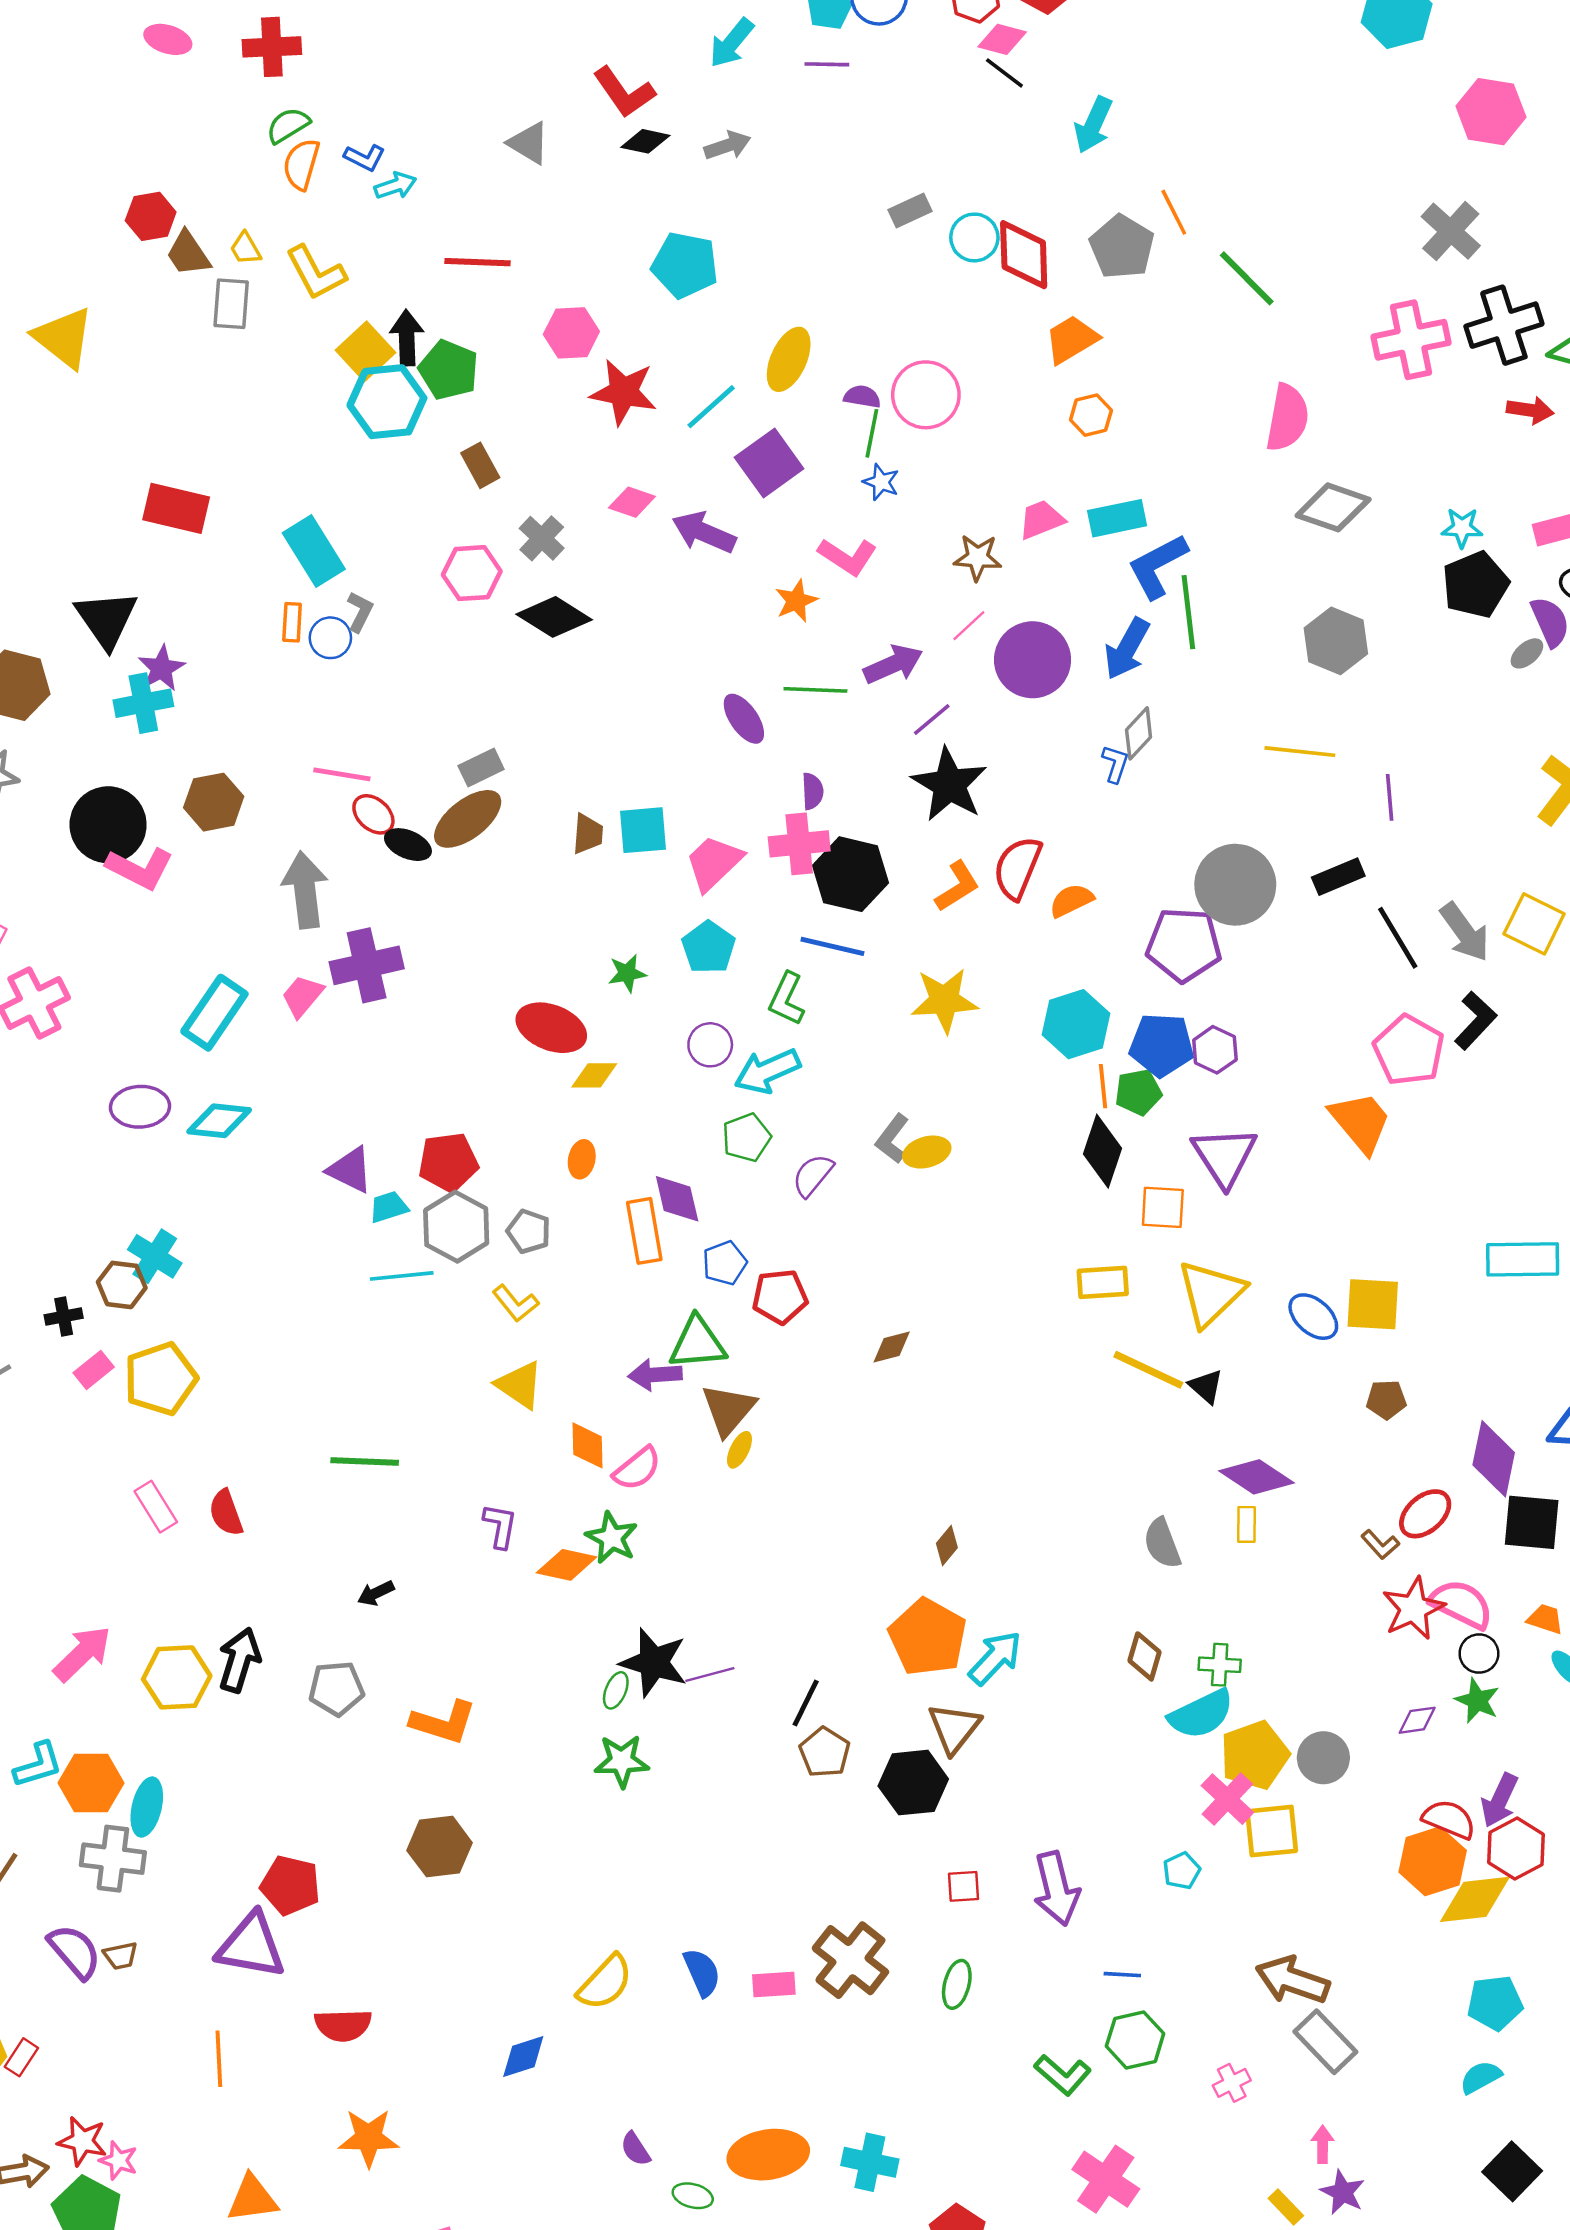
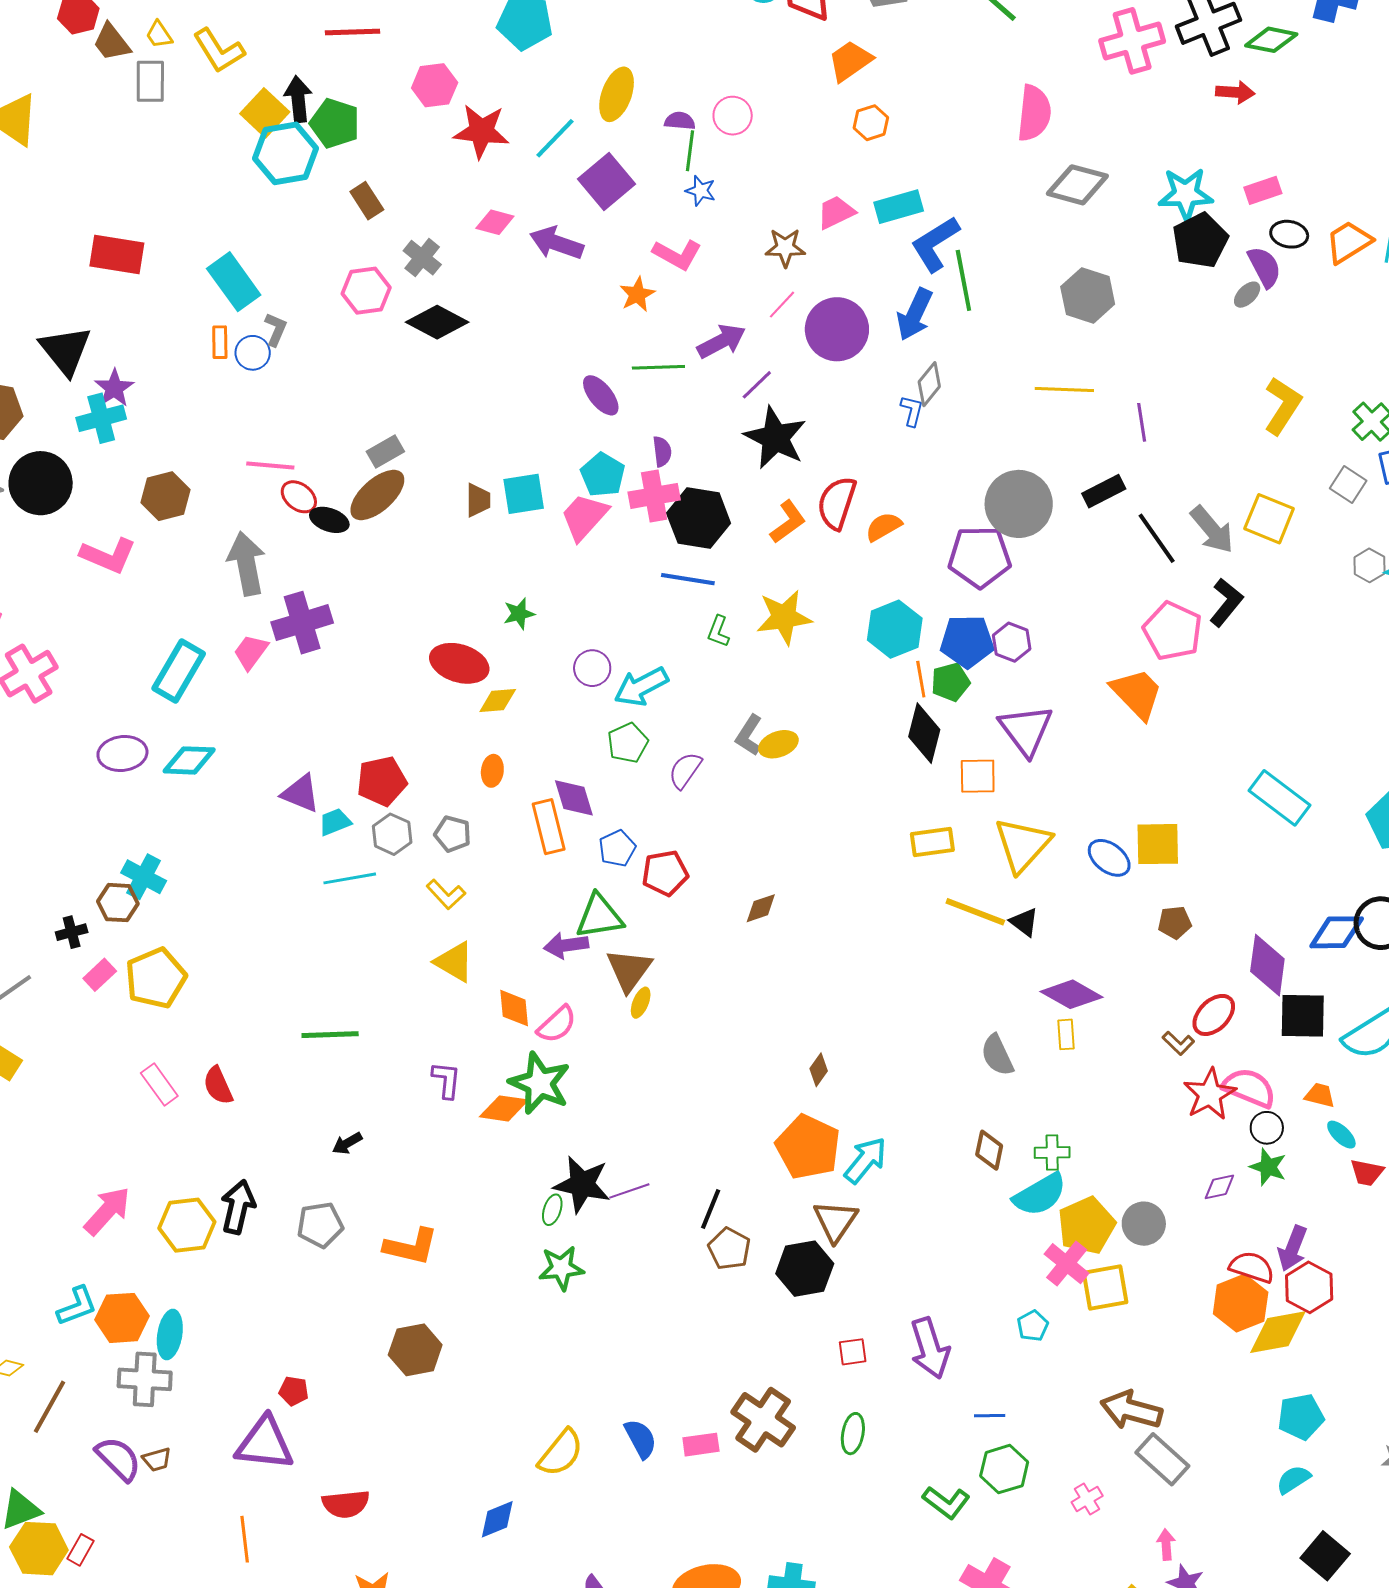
pink circle: (926, 395) -> (733, 116), size x0.7
cyan star: (1462, 528) -> (1186, 194), size x1.6
black circle: (108, 825) -> (41, 483), moved
cyan pentagon: (709, 947) -> (603, 475), moved
green L-shape: (787, 999) -> (718, 631), moved, size x0.7
gray hexagon: (456, 1227) -> (392, 834), size x0.7
cyan rectangle: (1523, 1259) -> (1280, 798), turned 42
green star: (612, 1538) -> (540, 1083), size x1.4
red pentagon: (290, 1885) -> (294, 1391), size x0.6

